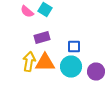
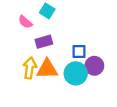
pink semicircle: (27, 12) -> (25, 22), moved
purple circle: (96, 72) -> (94, 66), moved

